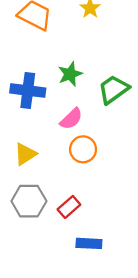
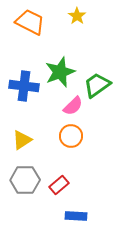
green star: (70, 74) -> (60, 72), size x1.4
pink semicircle: (71, 119) -> (73, 106), moved

